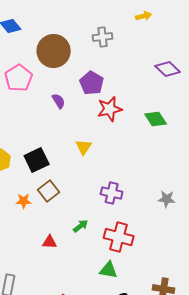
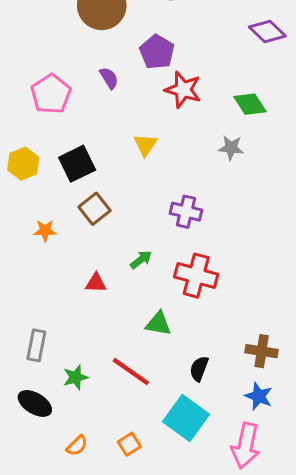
pink pentagon: (19, 78) -> (51, 94), moved
red star: (110, 109) -> (183, 90), turned 30
gray star: (167, 199) -> (231, 148), moved
orange star: (24, 201) -> (45, 231), moved
green triangle: (109, 270) -> (158, 324), moved

